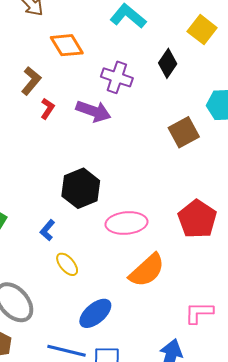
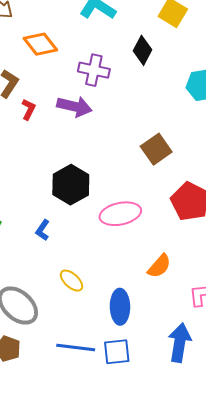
brown square: (184, 132) -> (156, 149), moved
yellow ellipse: (67, 264) -> (72, 281), moved
orange semicircle: (147, 270) -> (159, 266), moved, size x0.7
blue ellipse: (95, 313) -> (120, 307), moved, turned -44

